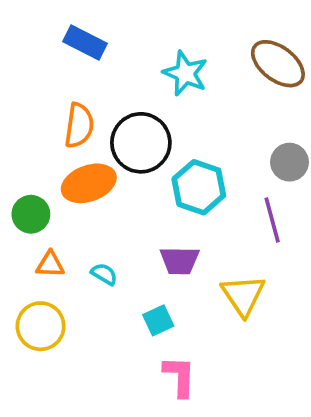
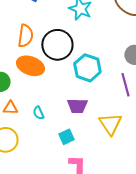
orange ellipse: (89, 183) -> (30, 66), turned 40
cyan semicircle: (104, 274) -> (38, 113), turned -144

